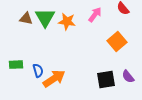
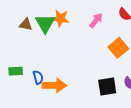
orange star: (67, 22) -> (60, 18), moved
orange arrow: (54, 79) -> (54, 85), turned 35

